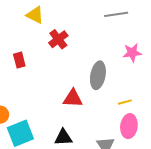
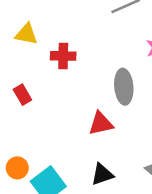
red cross: (58, 39) -> (63, 56), turned -36

